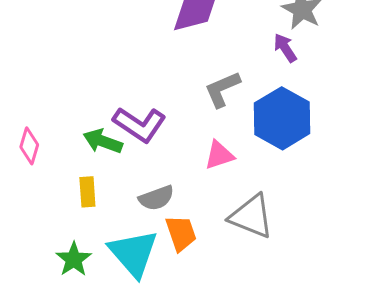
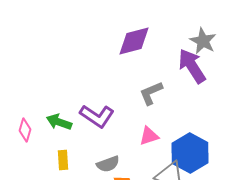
purple arrow: (285, 48) -> (192, 66), size x1.8
blue hexagon: (282, 118) -> (190, 153), moved
green arrow: (103, 141) -> (59, 122), moved

